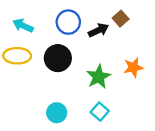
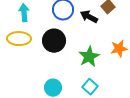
cyan arrow: (23, 26) -> (24, 13), turned 60
black arrow: (99, 30) -> (89, 17), turned -126

